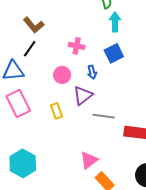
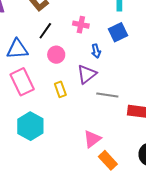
black line: (30, 49) -> (45, 31), moved
pink circle: (62, 75) -> (56, 55), moved
cyan hexagon: (23, 163) -> (30, 126), moved

